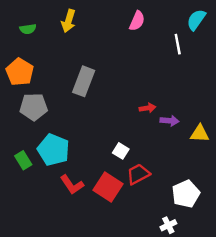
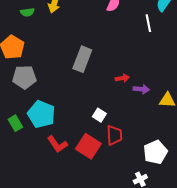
green semicircle: (28, 29) -> (27, 12), moved
gray rectangle: (84, 81) -> (82, 59), moved
red trapezoid: (138, 174) -> (114, 135), turned 115

